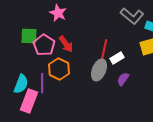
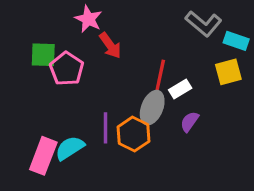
red arrow: (66, 44) -> (110, 45), moved
orange hexagon: (59, 69) -> (133, 134), moved
purple line: (42, 83) -> (106, 128), moved
cyan semicircle: (21, 84) -> (70, 148), moved, turned -144

